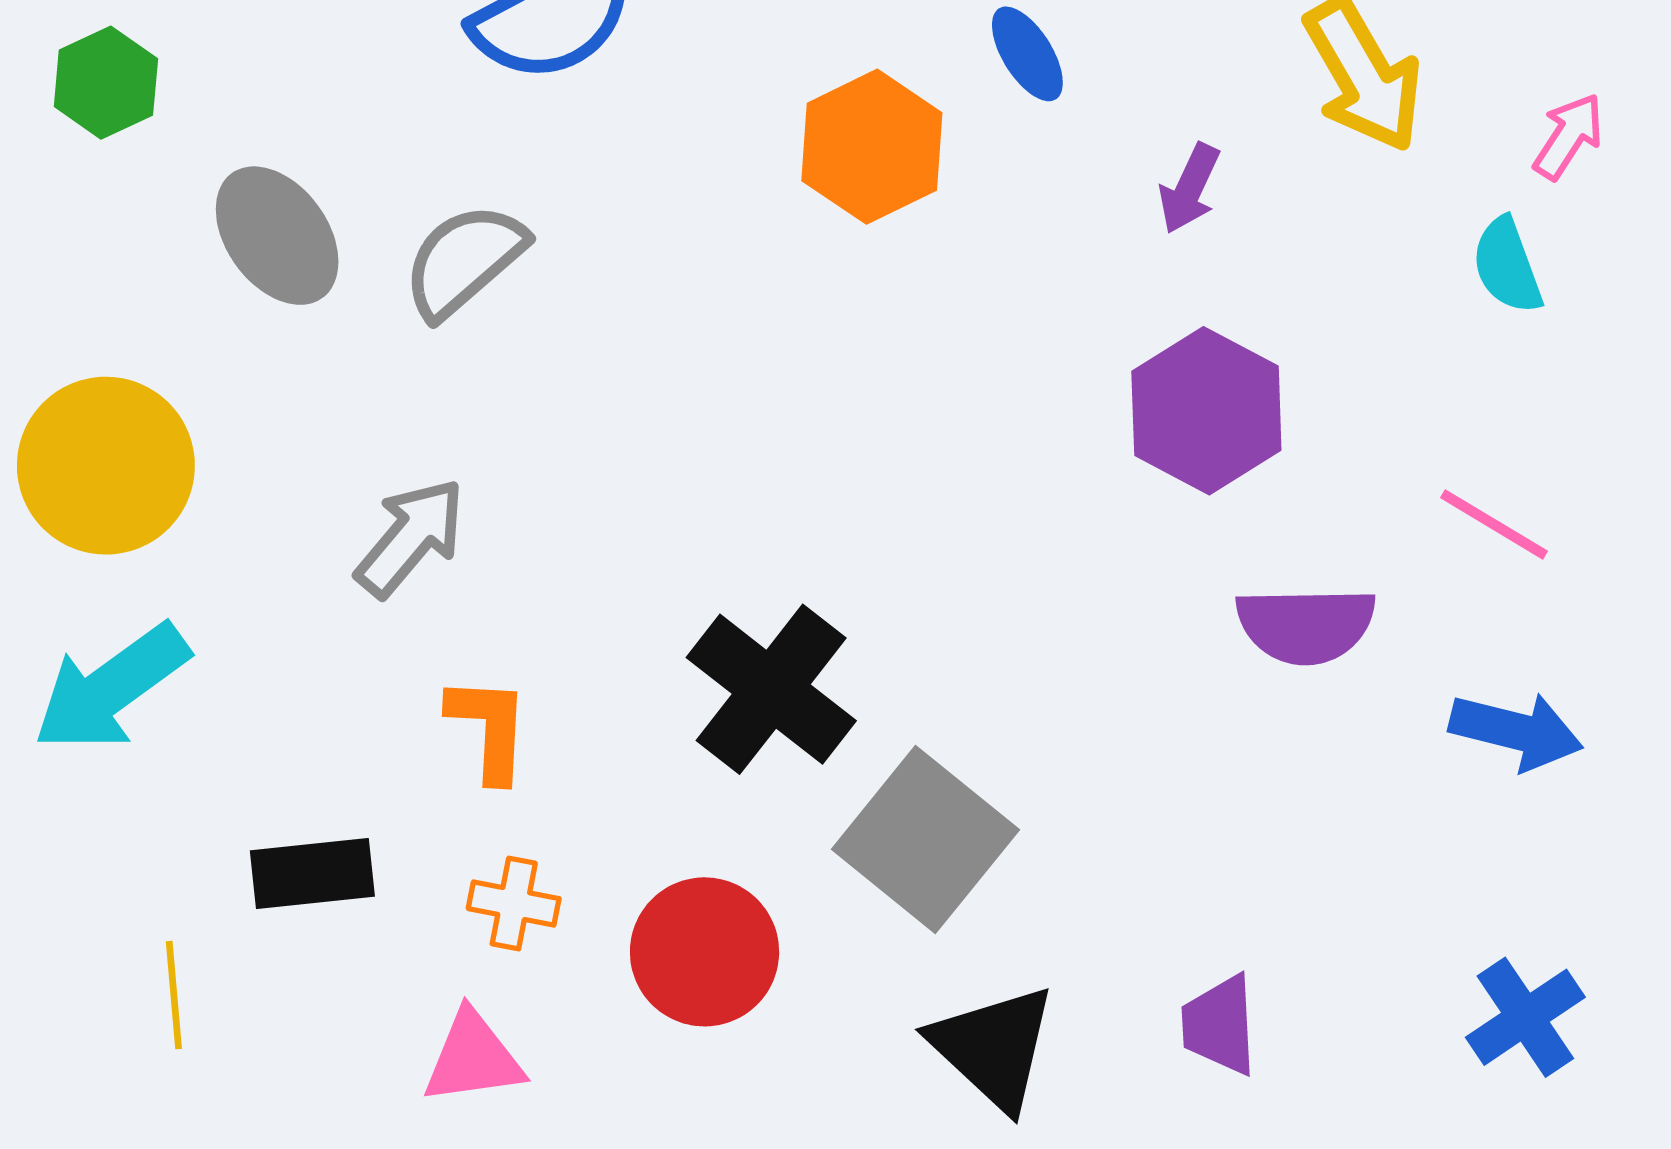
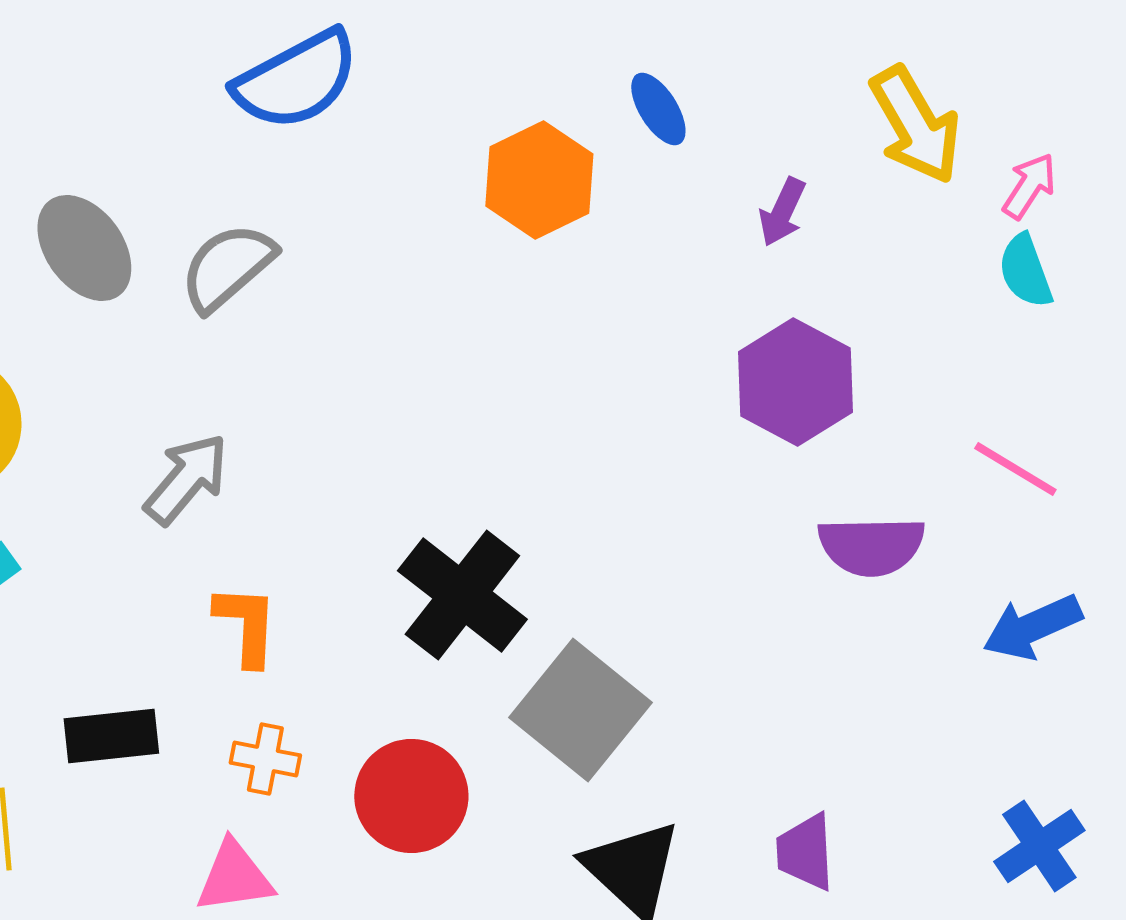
pink arrow: (1569, 136) -> (1029, 186), moved
blue arrow: (1516, 731) -> (1032, 627), turned 142

